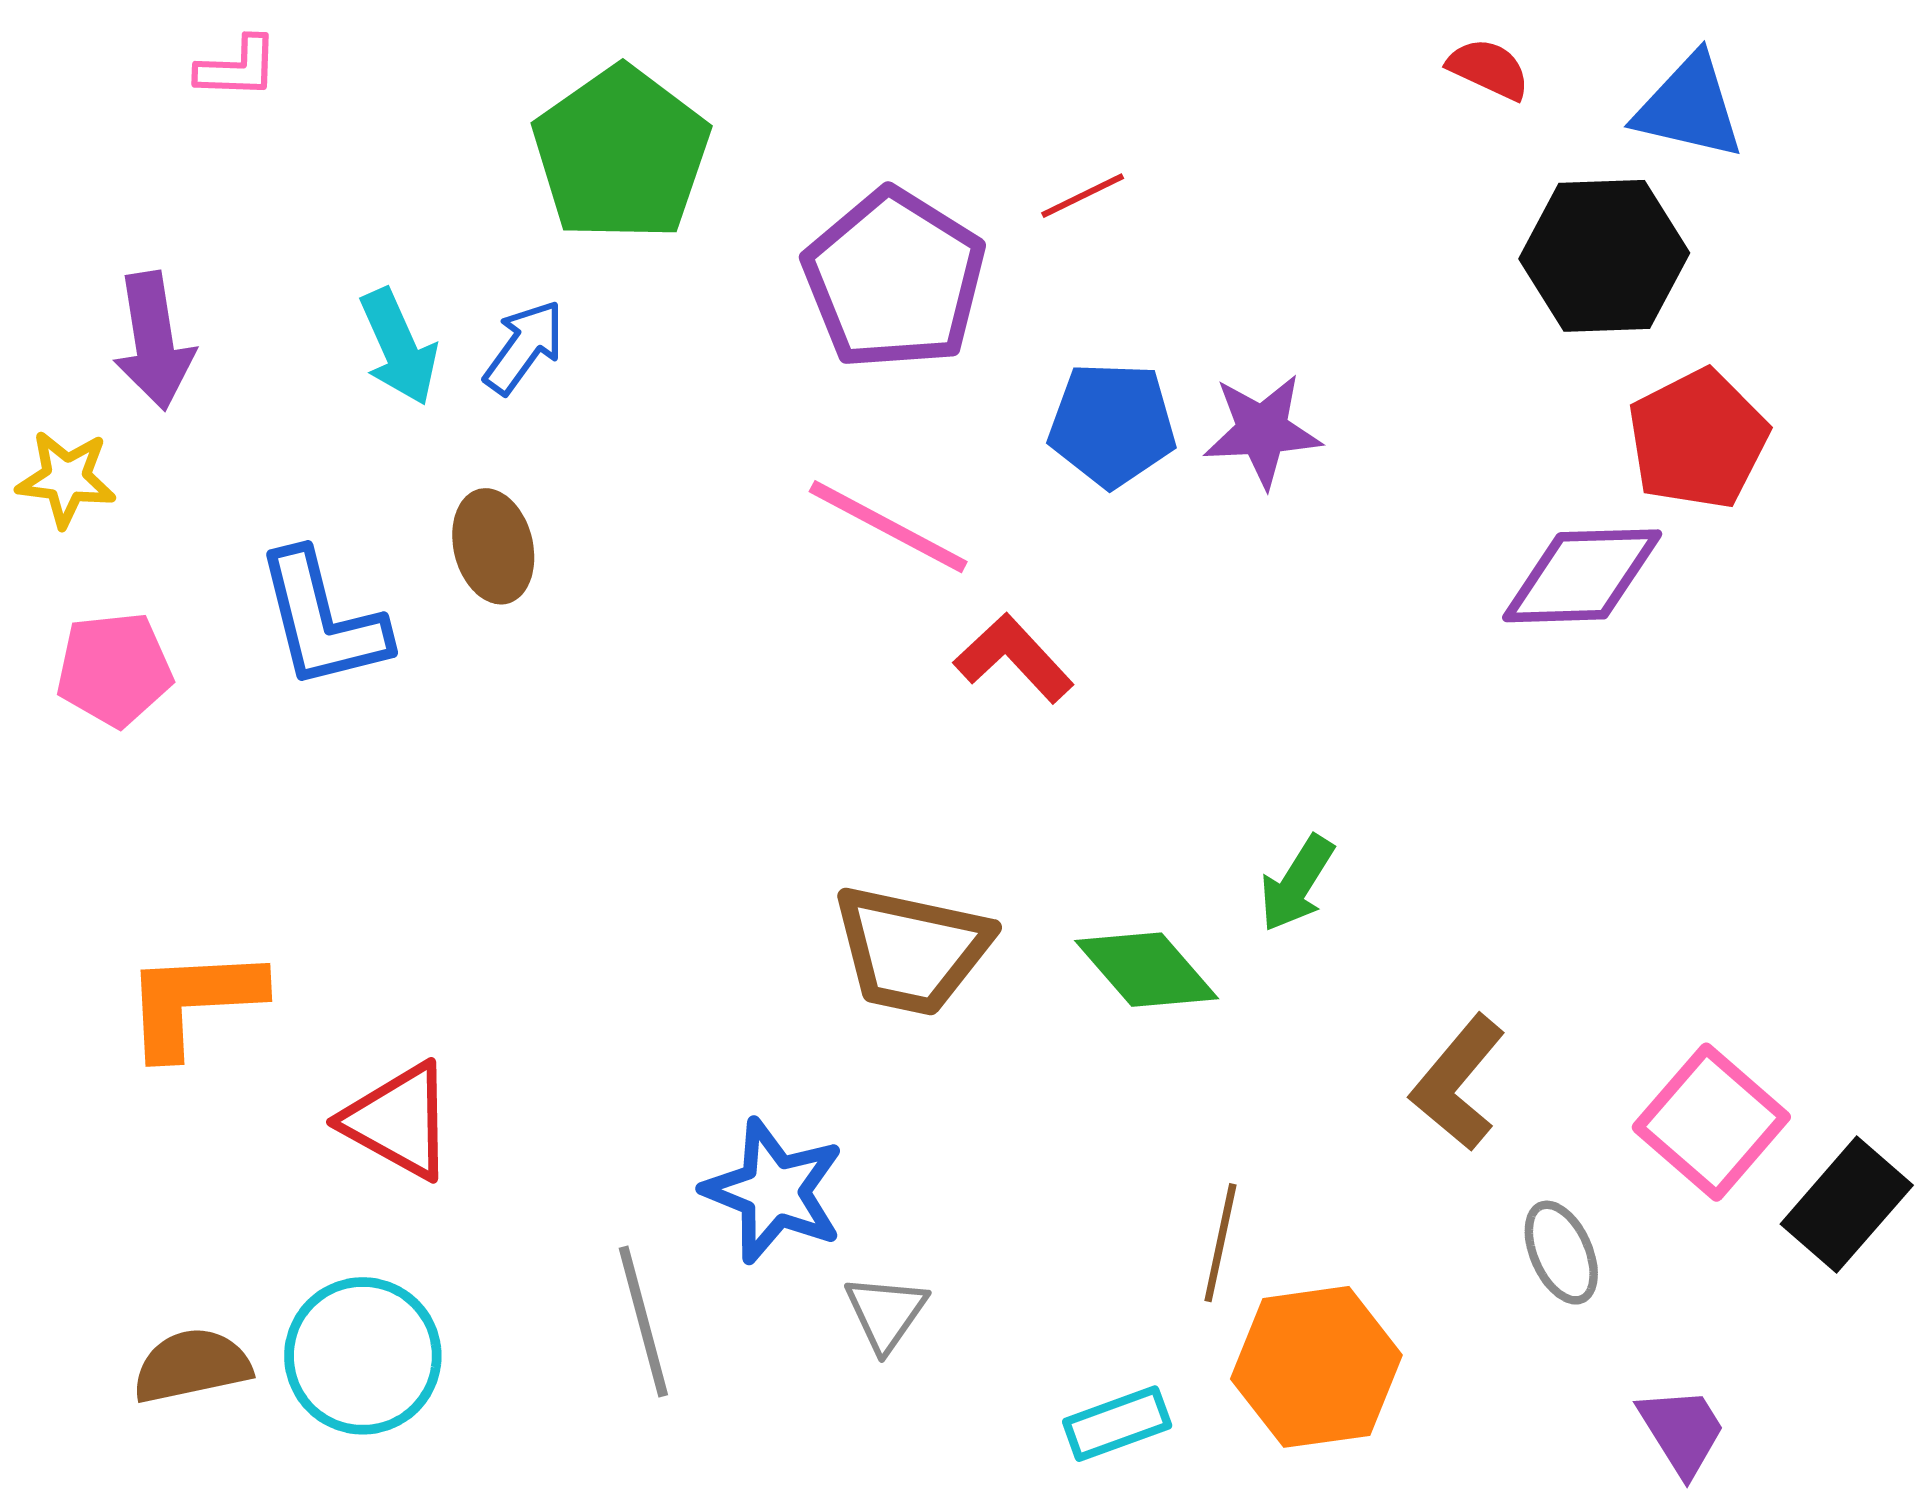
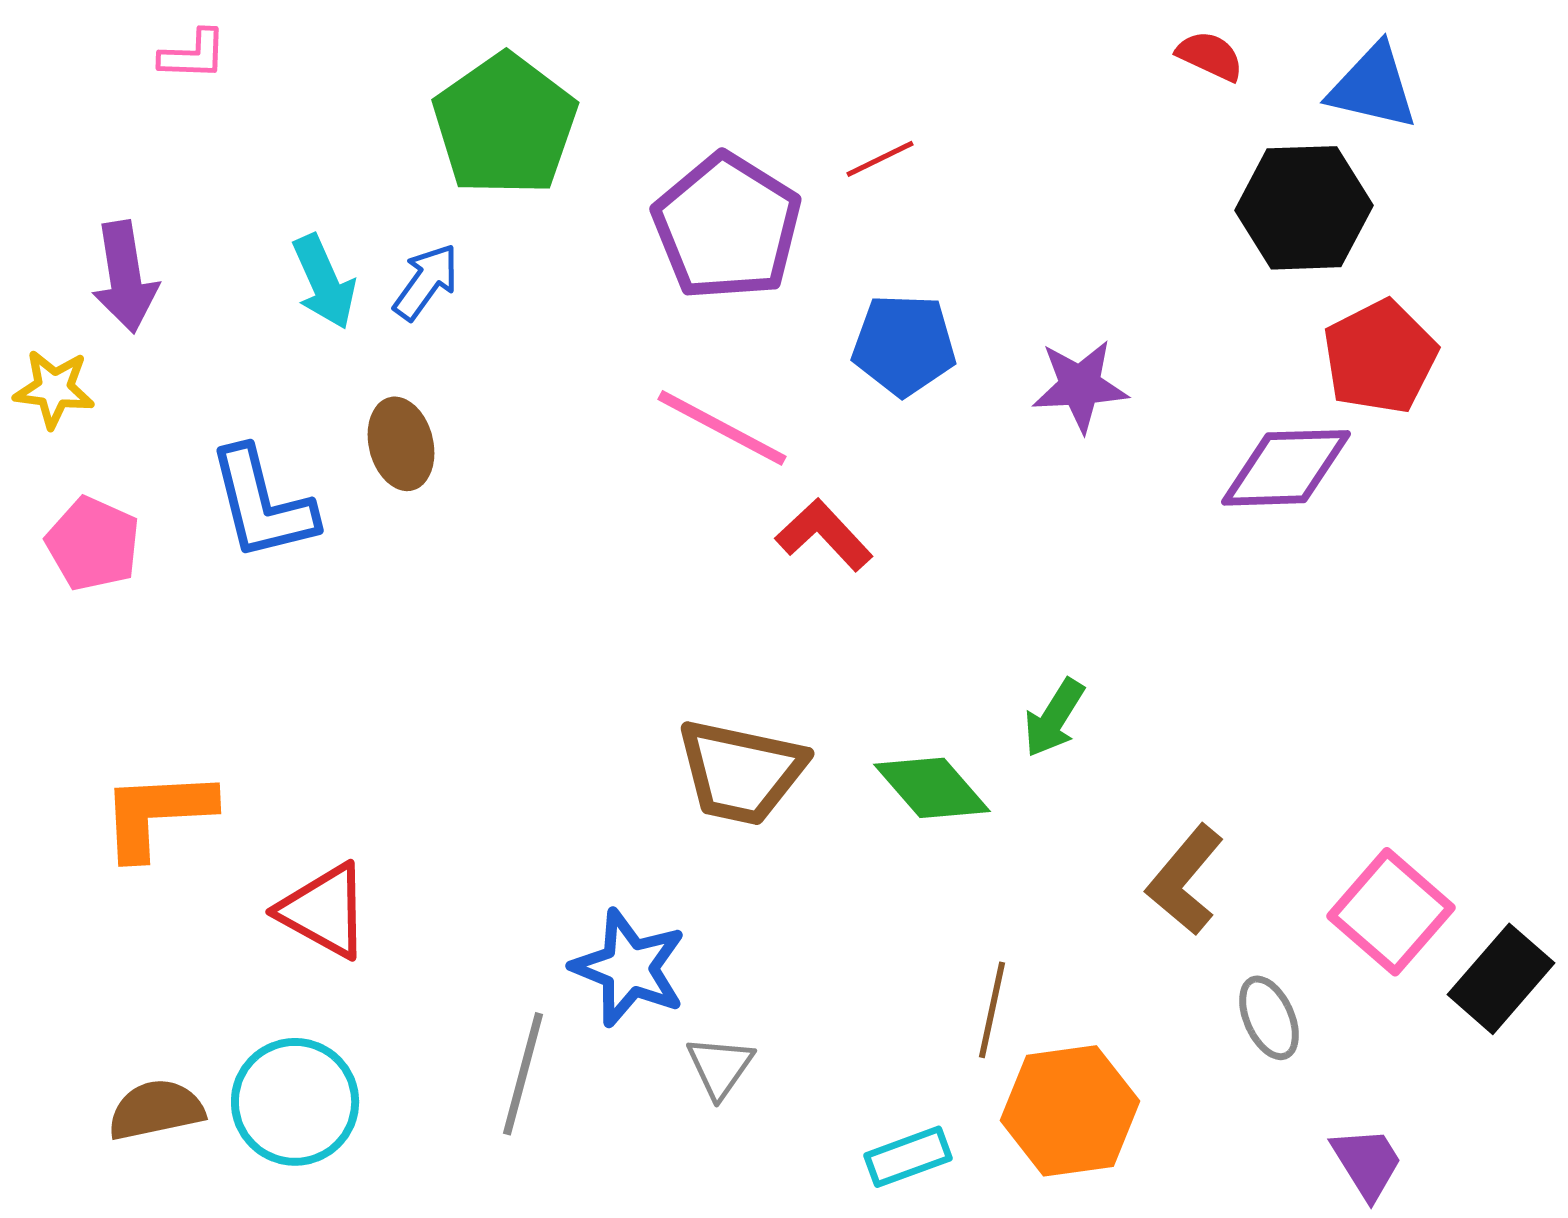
purple star: (1262, 431) -> (1080, 386), moved
pink pentagon: (114, 669) -> (93, 544), turned 30
gray line: (643, 1321) -> (523, 1074), turned 30

